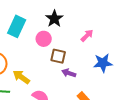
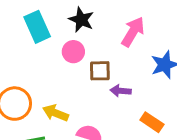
cyan rectangle: (17, 26) -> (37, 27), moved, turned -35
pink arrow: (87, 35) -> (133, 32), size x1.5

